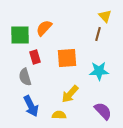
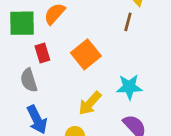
orange square: (67, 58) -> (86, 54), turned -35
cyan star: (99, 71) -> (129, 87), moved

